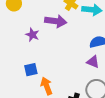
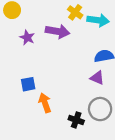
purple star: (32, 35) -> (27, 38), moved

